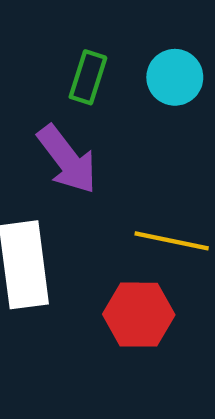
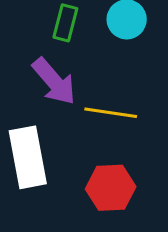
yellow line: (172, 241) -> (111, 113), moved

